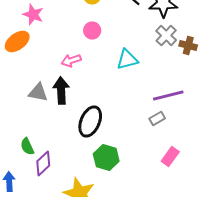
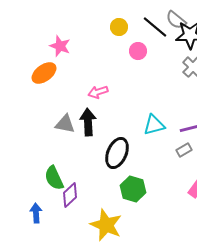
pink circle: (92, 30) -> (138, 51), moved
cyan triangle: (127, 59) -> (154, 125), moved
green semicircle: (27, 146) -> (54, 178), size x1.4

